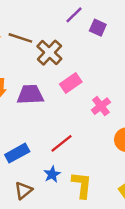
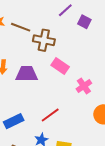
brown cross: (49, 53) -> (44, 40), turned -35
pink rectangle: (71, 83) -> (60, 66), turned 66

